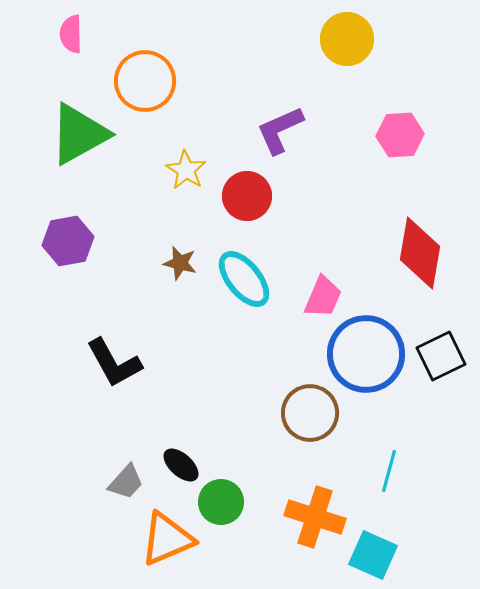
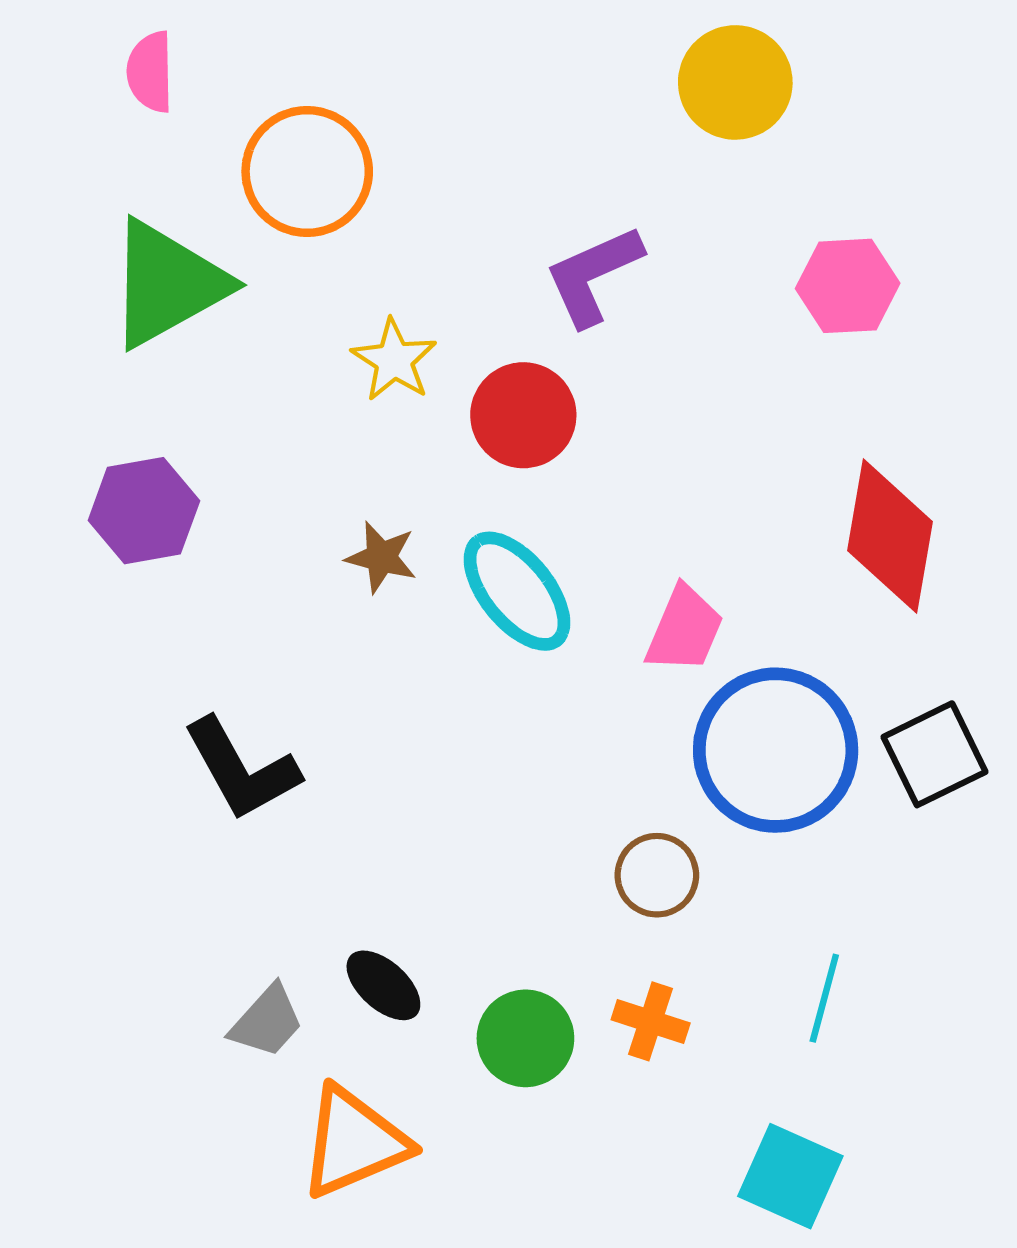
brown circle: (310, 413) -> (657, 875), size x0.7
green circle: (221, 502) -> (525, 1038), moved
orange cross: (315, 517) -> (651, 1021), moved, size x0.6

